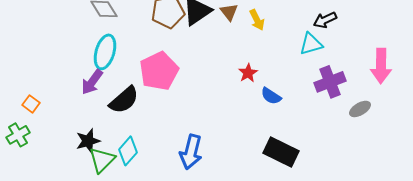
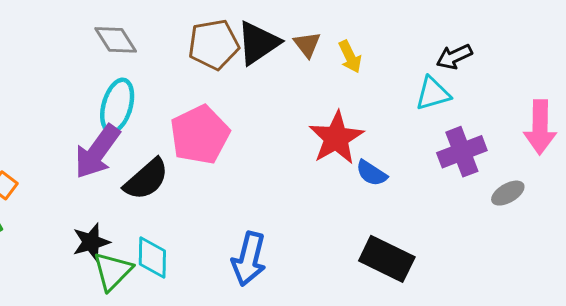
red star: (248, 73) -> (336, 138), size x1.8
purple arrow: (92, 82) -> (97, 152), size x1.4
cyan diamond: (128, 151) -> (152, 257), turned -40

